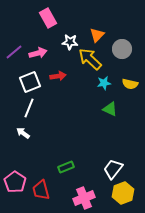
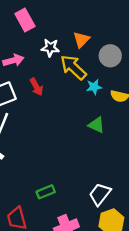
red arrow: (58, 76) -> (36, 87), turned 70
cyan star: (104, 83) -> (94, 87), moved

